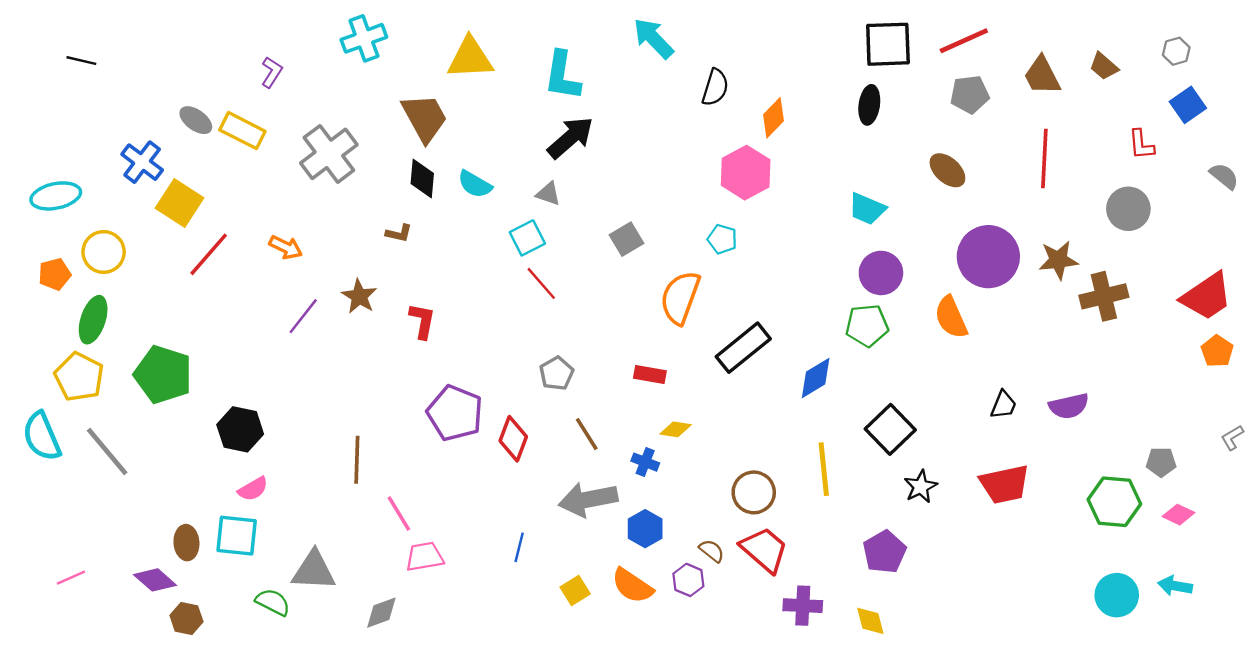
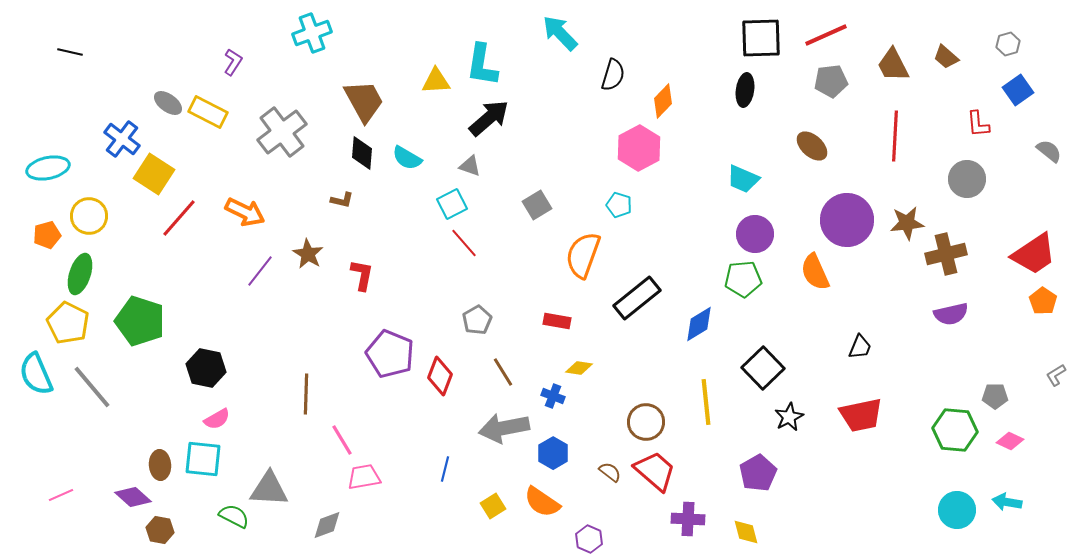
yellow triangle: (470, 58) -> (436, 81), moved, size x0.7
orange arrow: (286, 247) -> (245, 212), size x1.4
purple semicircle: (1069, 406) -> (951, 314), moved
purple hexagon: (688, 580) -> (589, 539), moved

